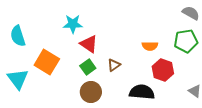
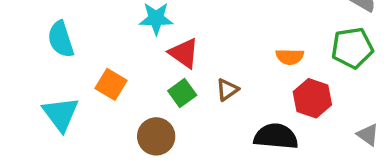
orange square: (47, 62) -> (111, 84), size x0.7
brown circle: (91, 92) -> (156, 136), moved

